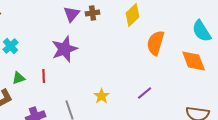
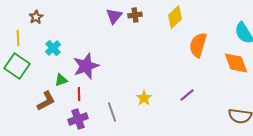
purple star: (65, 49) -> (86, 66), moved
red line: (44, 76) -> (79, 94), moved

